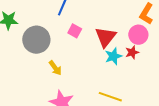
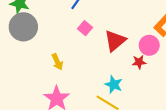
gray circle: (36, 40) -> (23, 27), moved
cyan star: (113, 56) -> (114, 85), moved, turned 30

